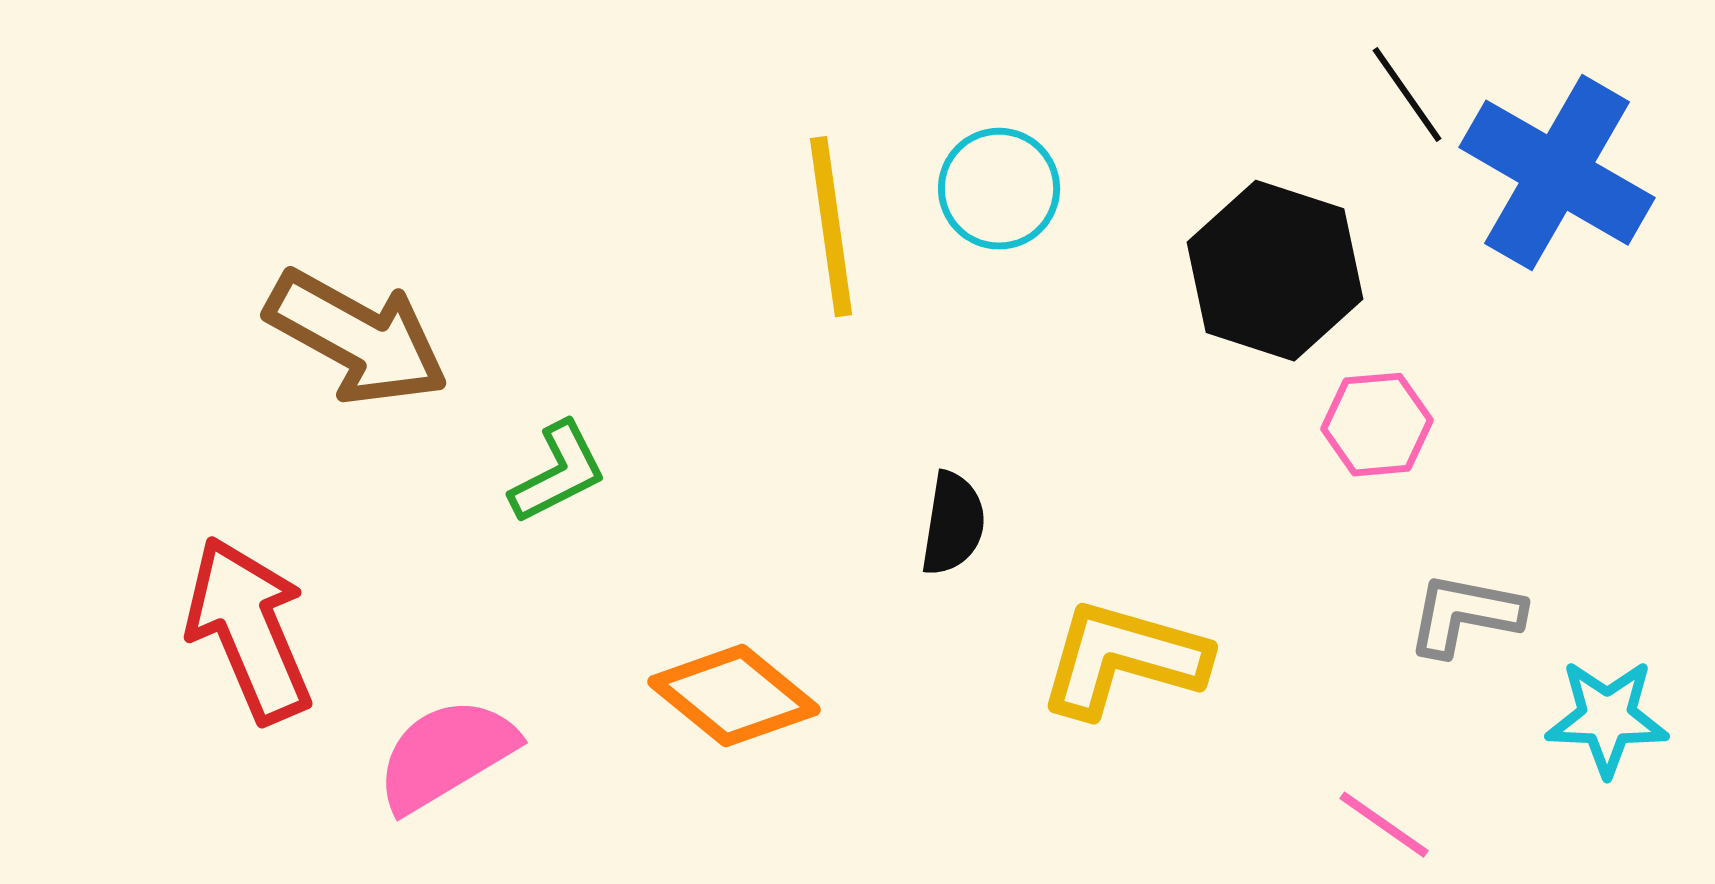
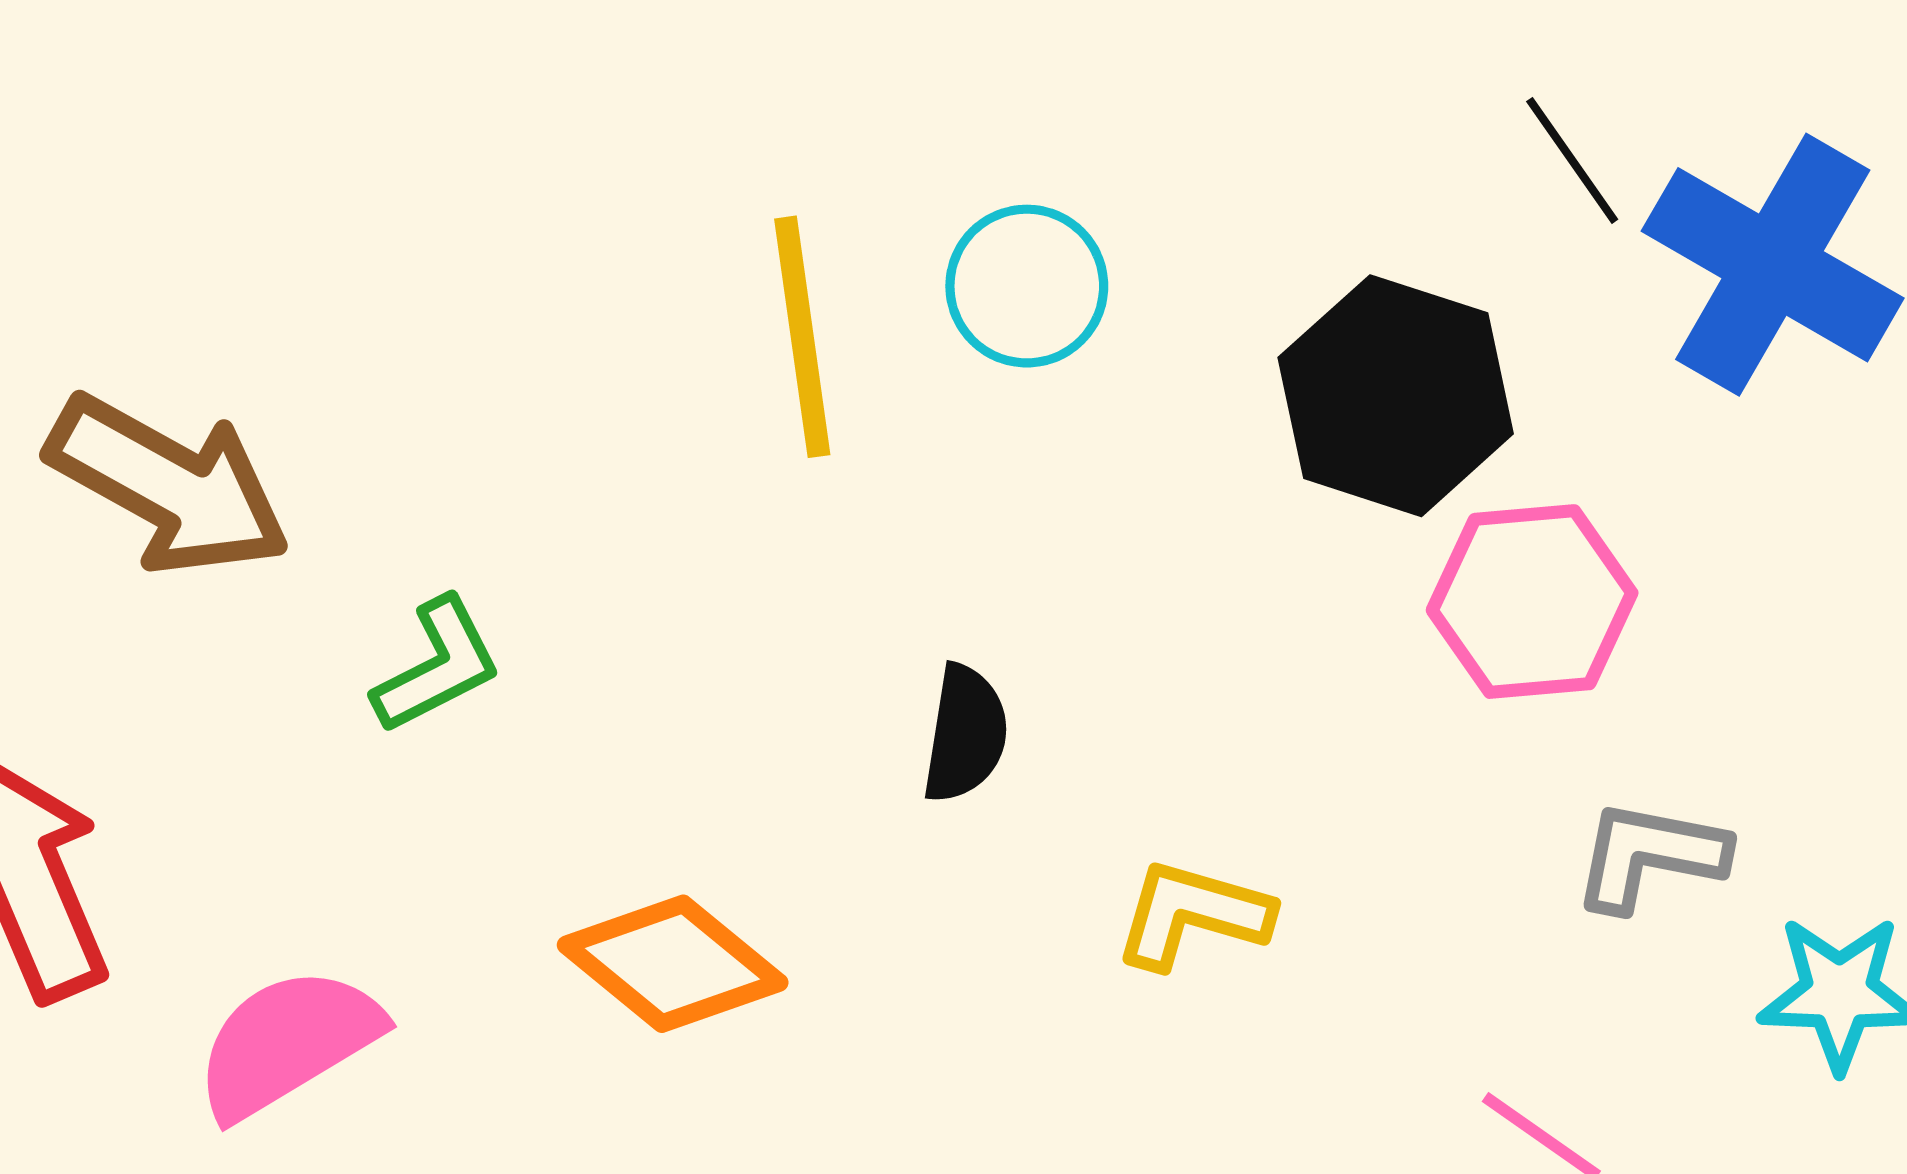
pink hexagon: (1377, 425) -> (1532, 602), size x1.4
yellow L-shape: (1123, 659) -> (1193, 914), size x0.7

